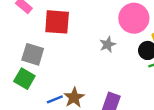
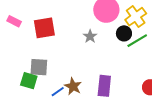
gray square: (33, 54) -> (39, 67), moved

